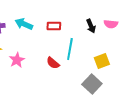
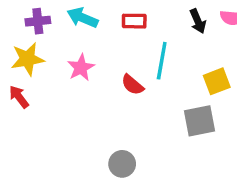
pink star: (17, 60) -> (81, 68), moved
gray square: (92, 84) -> (200, 121), turned 36

